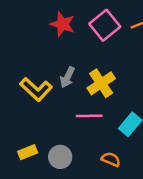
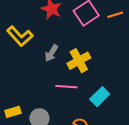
yellow L-shape: (36, 89) -> (20, 36), moved

